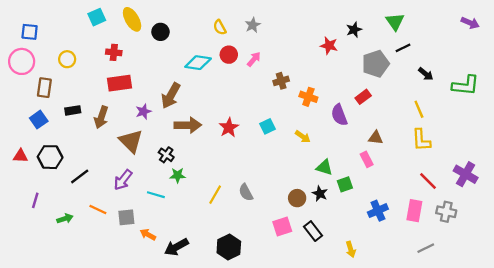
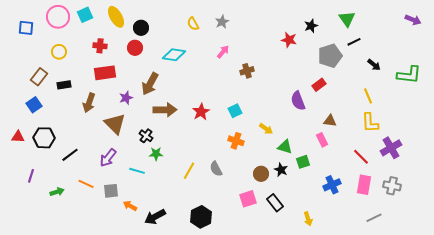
red circle: (229, 55) -> (135, 48), moved
pink circle: (22, 61) -> (58, 17), moved
brown rectangle: (44, 88) -> (39, 77), turned 30
orange cross: (308, 97) -> (236, 141), moved
black rectangle: (73, 110) -> (64, 85), moved
yellow arrow: (303, 137) -> (266, 129), moved
purple cross: (466, 174) -> (391, 148), moved, turned 30
red line: (428, 181) -> (361, 157), moved

